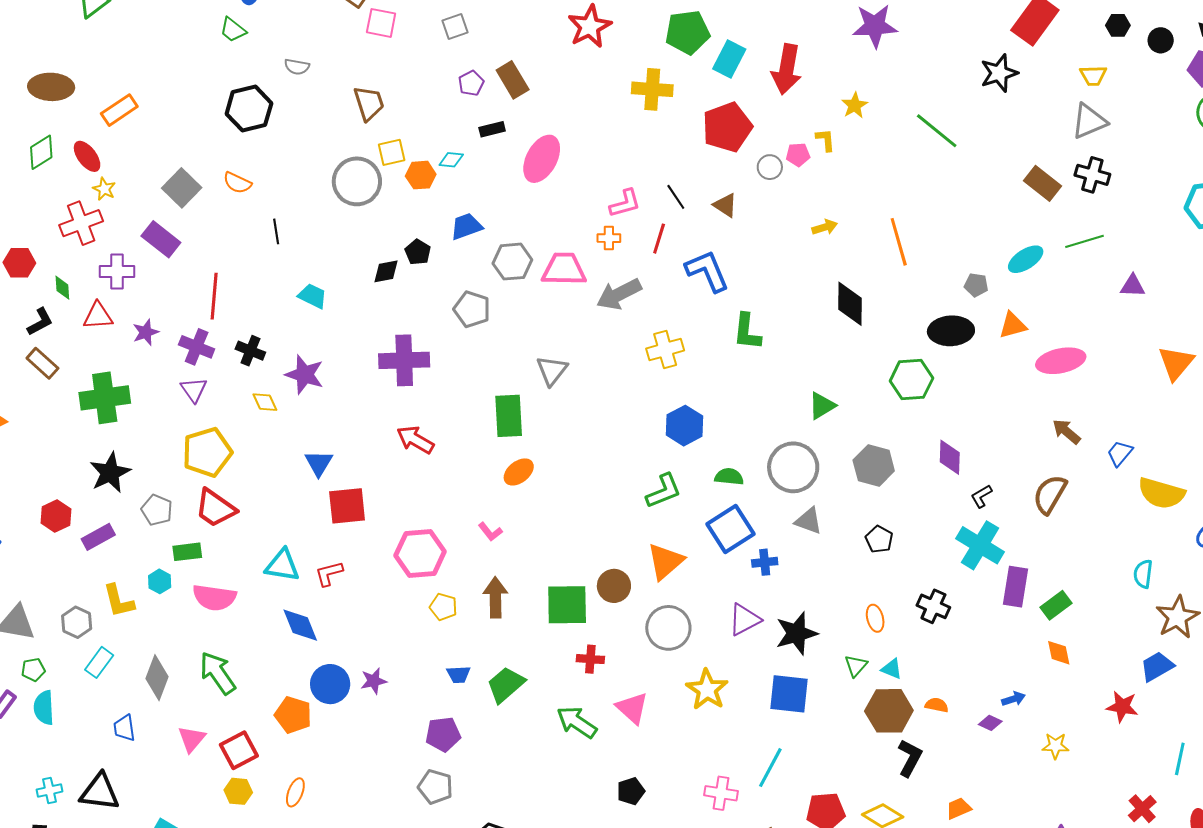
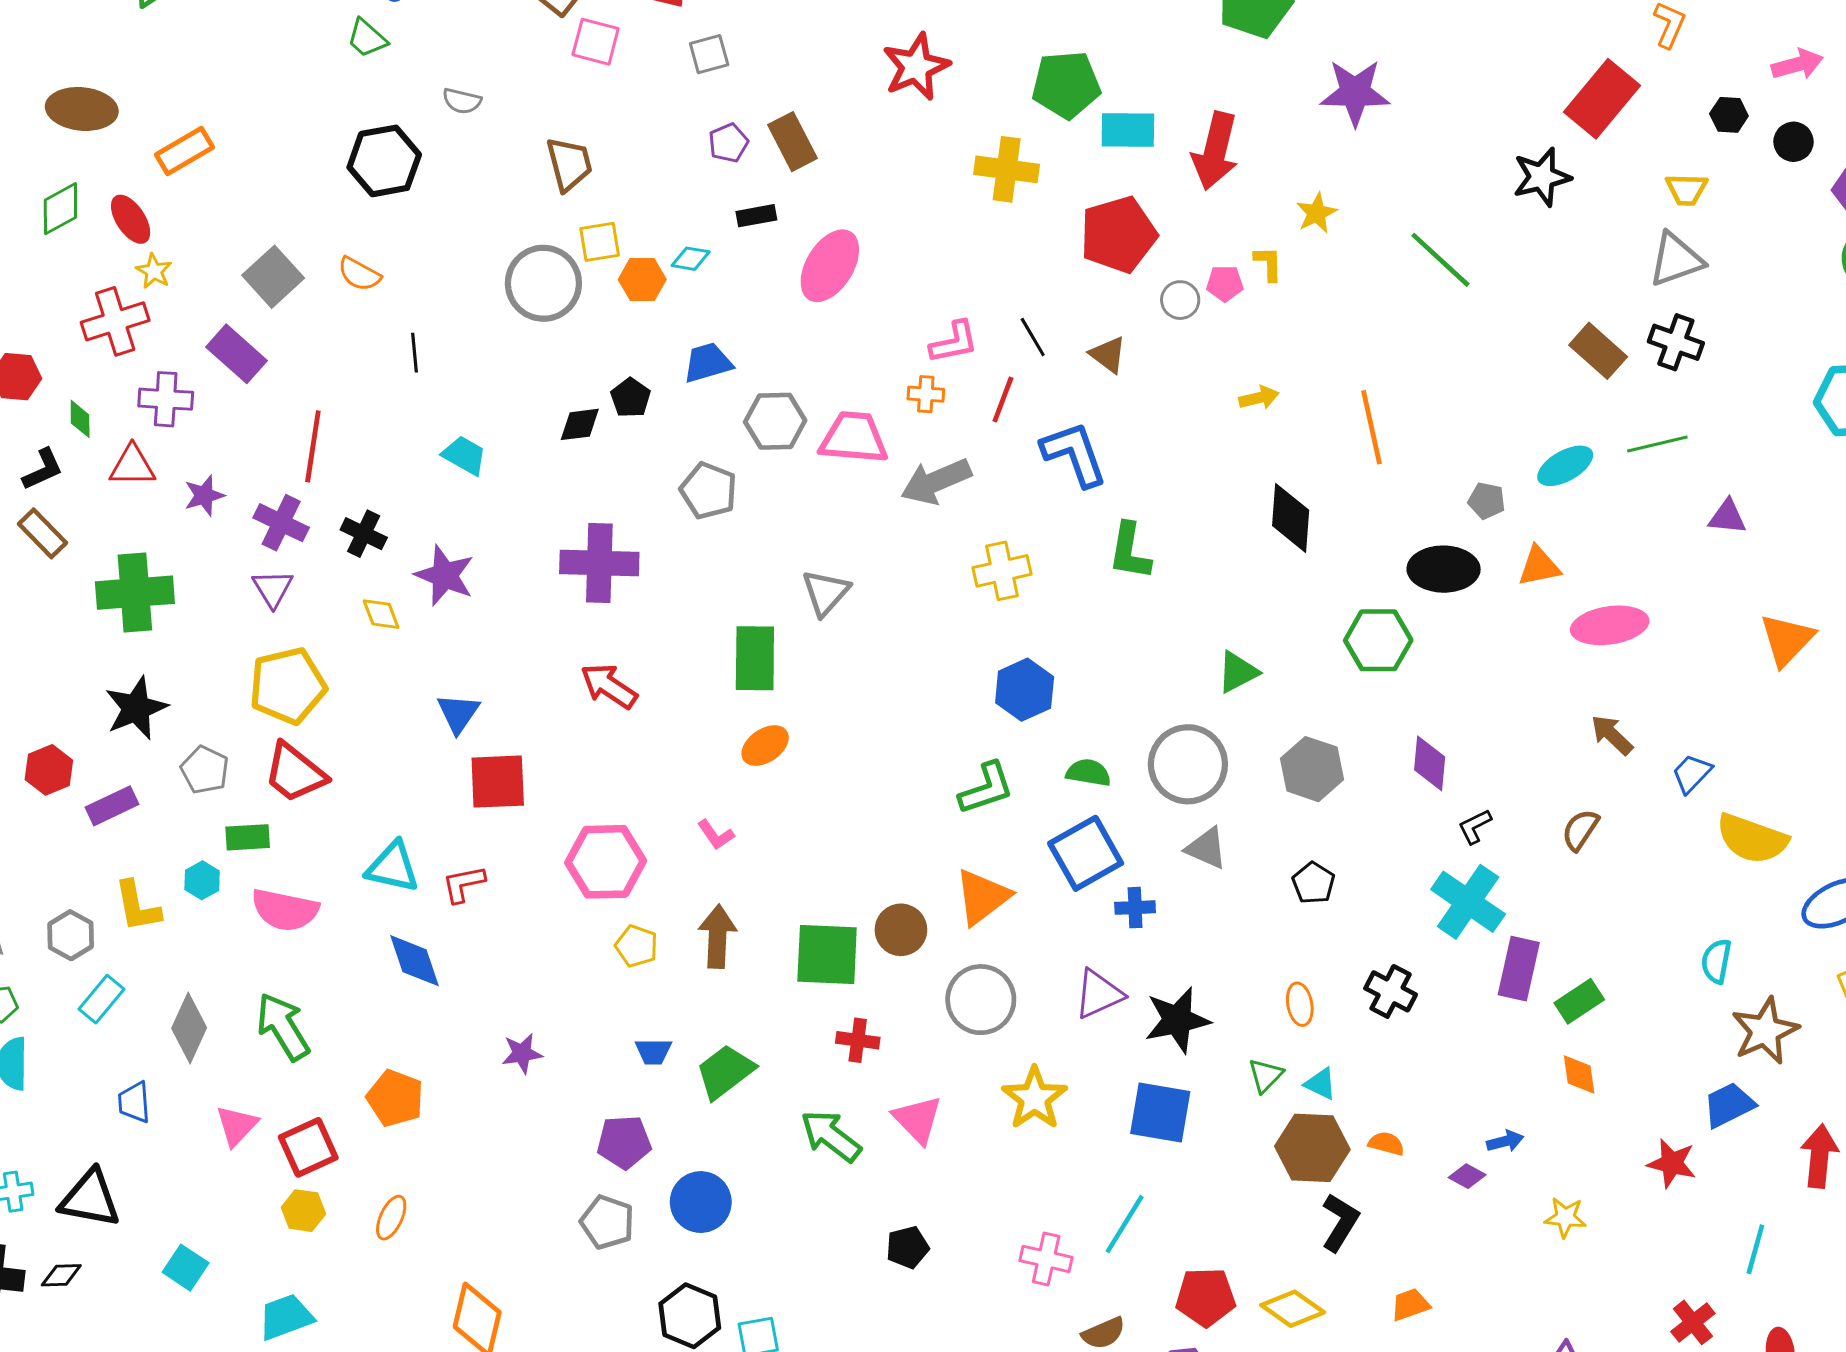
cyan rectangle: (729, 59) -> (1128, 130), turned 60
brown semicircle: (1050, 494) -> (1580, 830), size x0.7
blue circle: (330, 684) -> (701, 1202), moved

